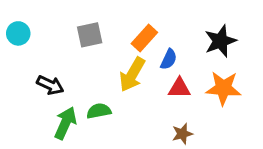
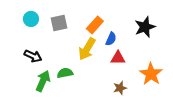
cyan circle: (18, 33) -> (31, 19), moved
orange star: (223, 88) -> (151, 74), moved, turned 30

